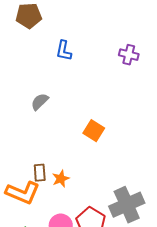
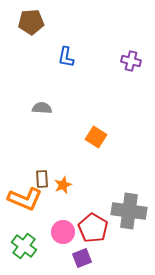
gray semicircle: (40, 102) -> (42, 108), turned 48
gray cross: (127, 205) -> (129, 211), turned 32

